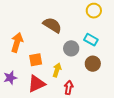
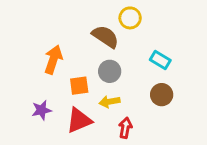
yellow circle: (94, 11) -> (130, 18), moved
gray circle: (71, 48) -> (110, 71), moved
yellow arrow: (57, 70) -> (110, 102), turned -120

